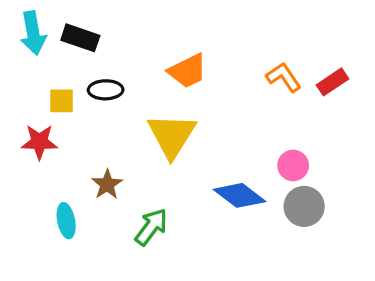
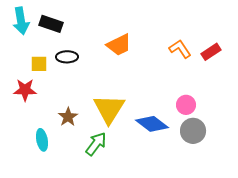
yellow triangle: (172, 136) -> (109, 109), moved

